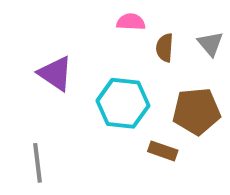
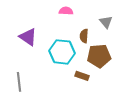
brown semicircle: (165, 48) -> (84, 36), moved

